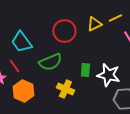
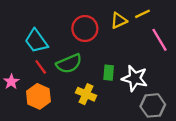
red line: (14, 66) -> (41, 67), moved

